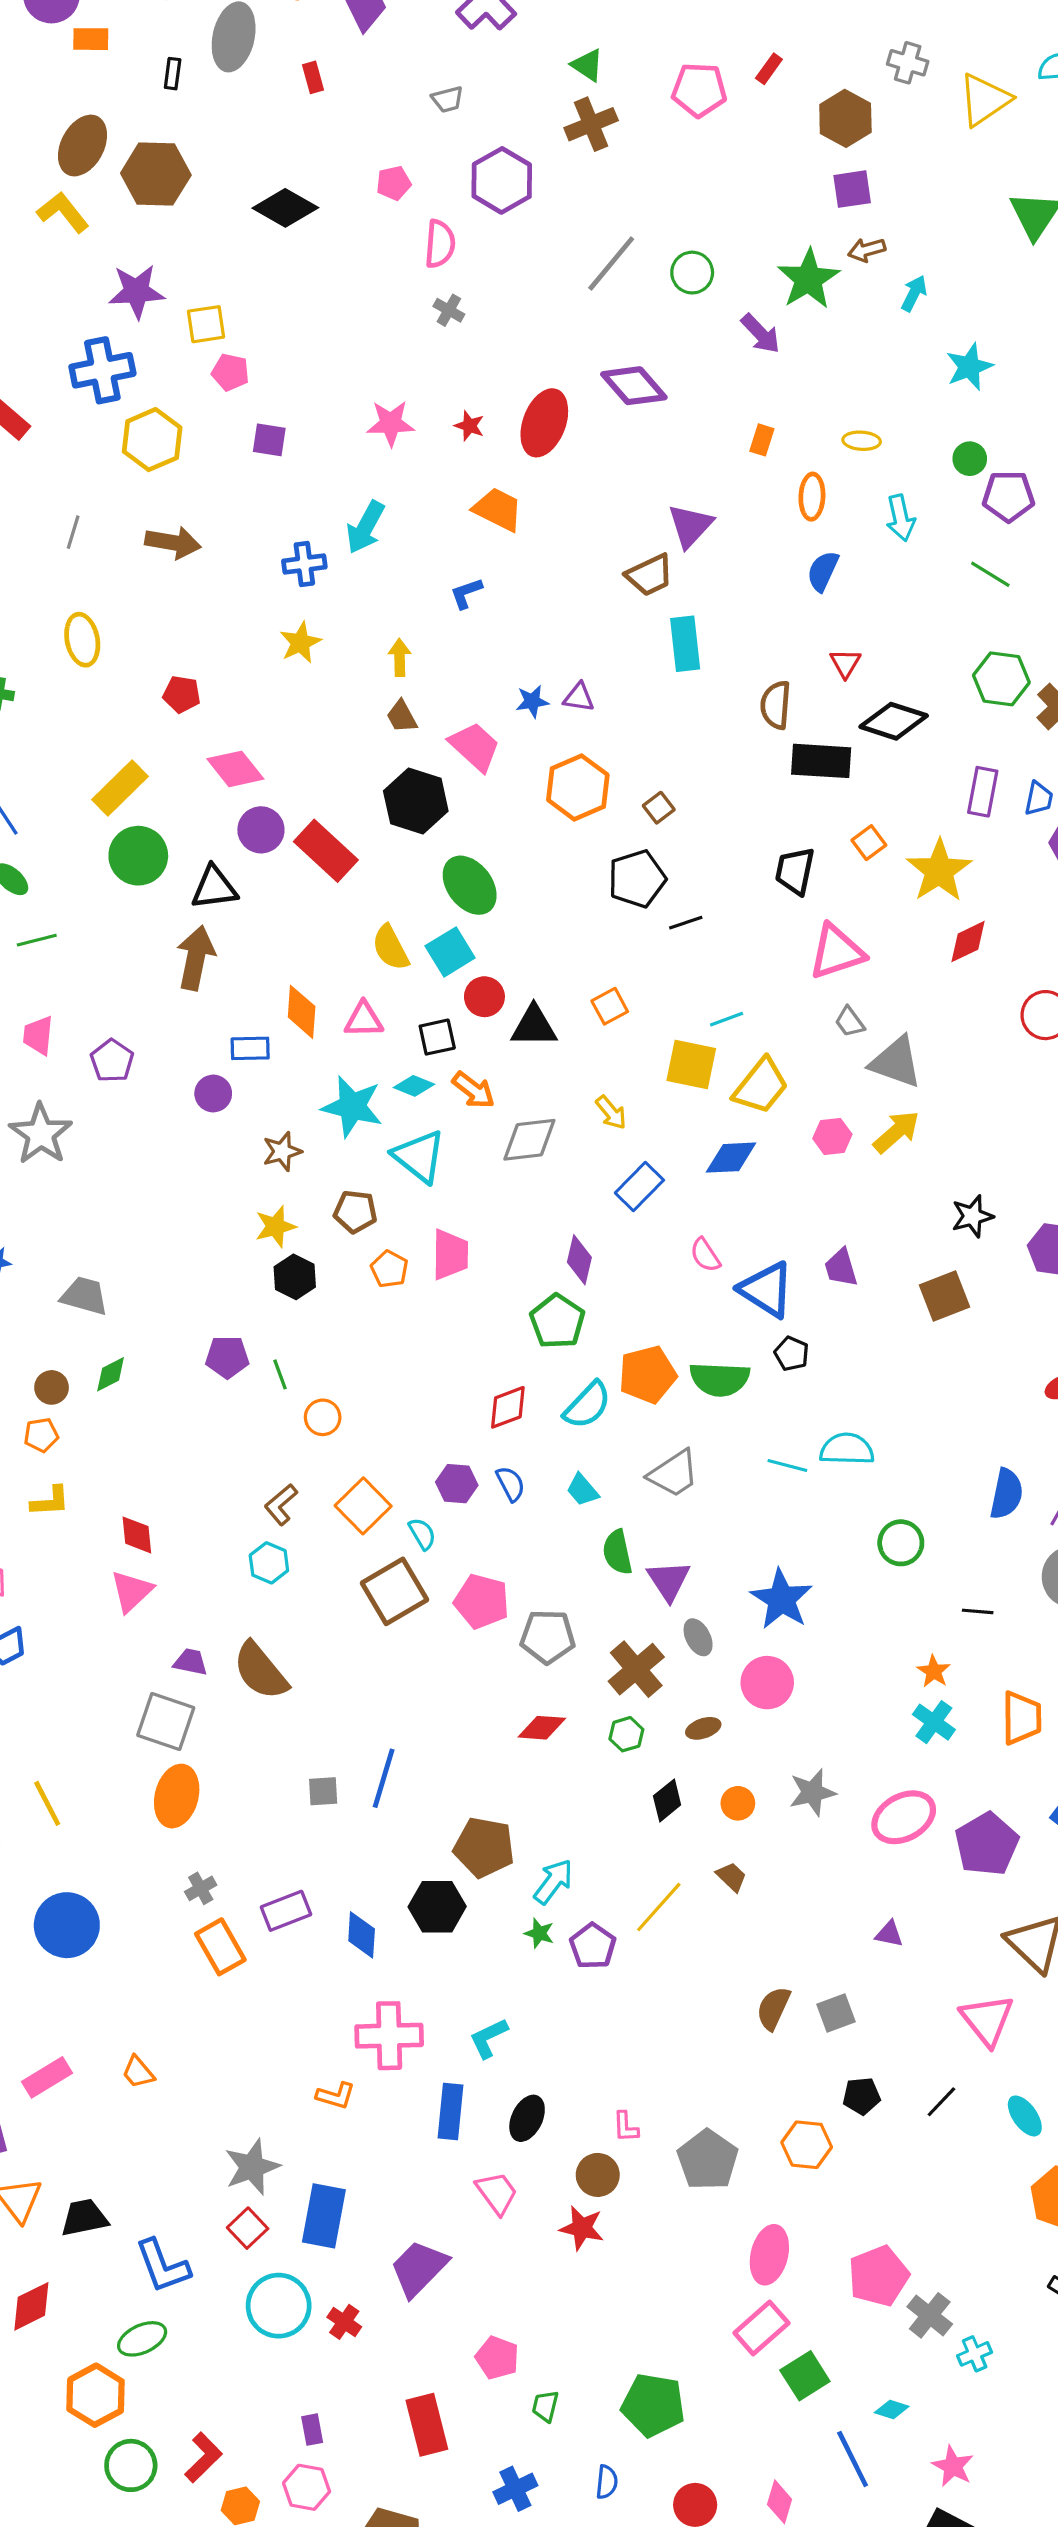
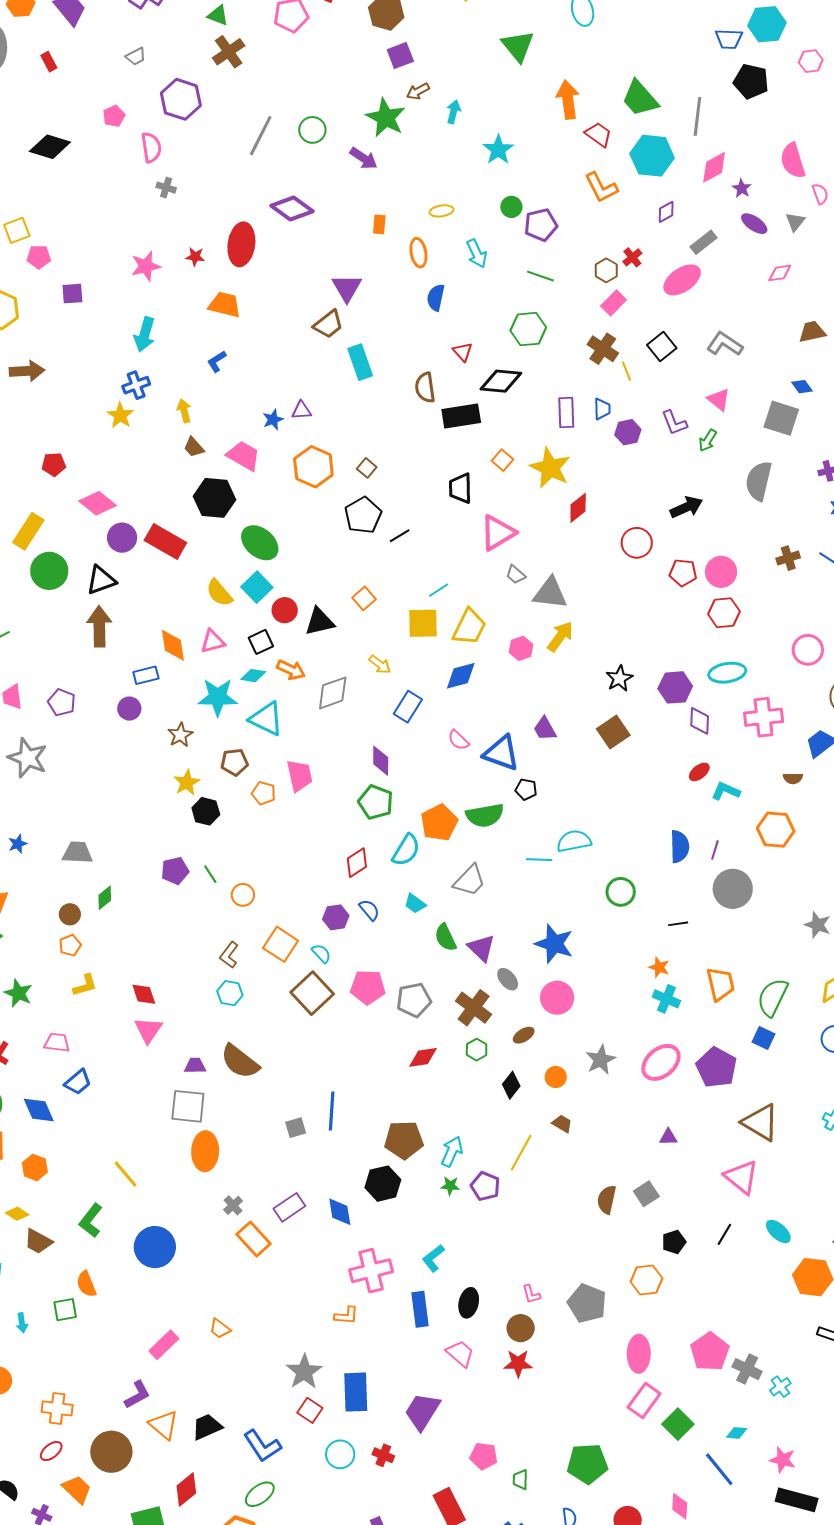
blue cross: (304, 564) -> (136, 385), moved
green hexagon: (1001, 679) -> (528, 329), moved
cyan circle: (279, 2306) -> (340, 1454), size x0.7

